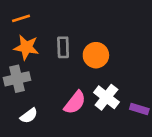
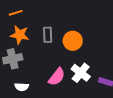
white semicircle: (29, 116) -> (22, 87), turned 40

